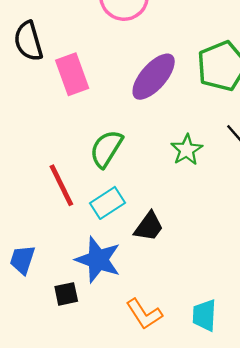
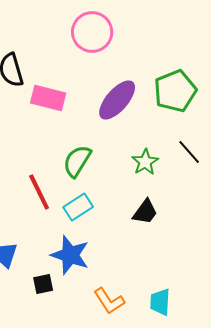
pink rectangle: (72, 74) -> (48, 98), turned -56
black trapezoid: (149, 227) -> (145, 212), moved

